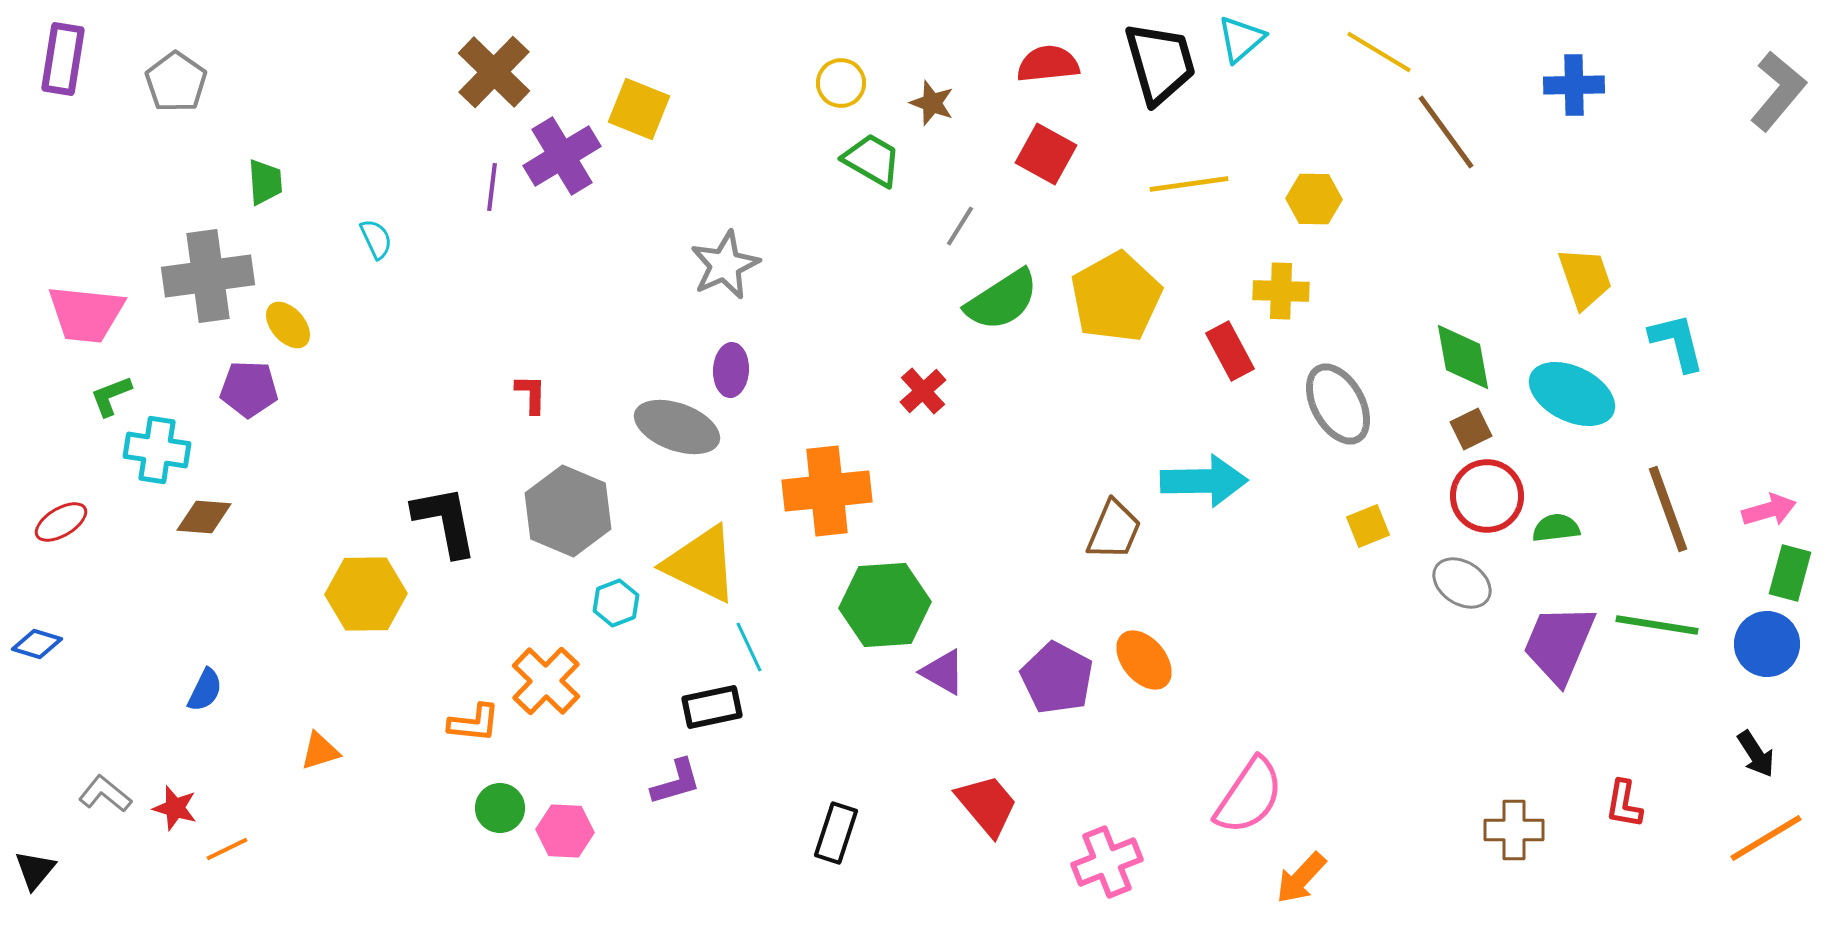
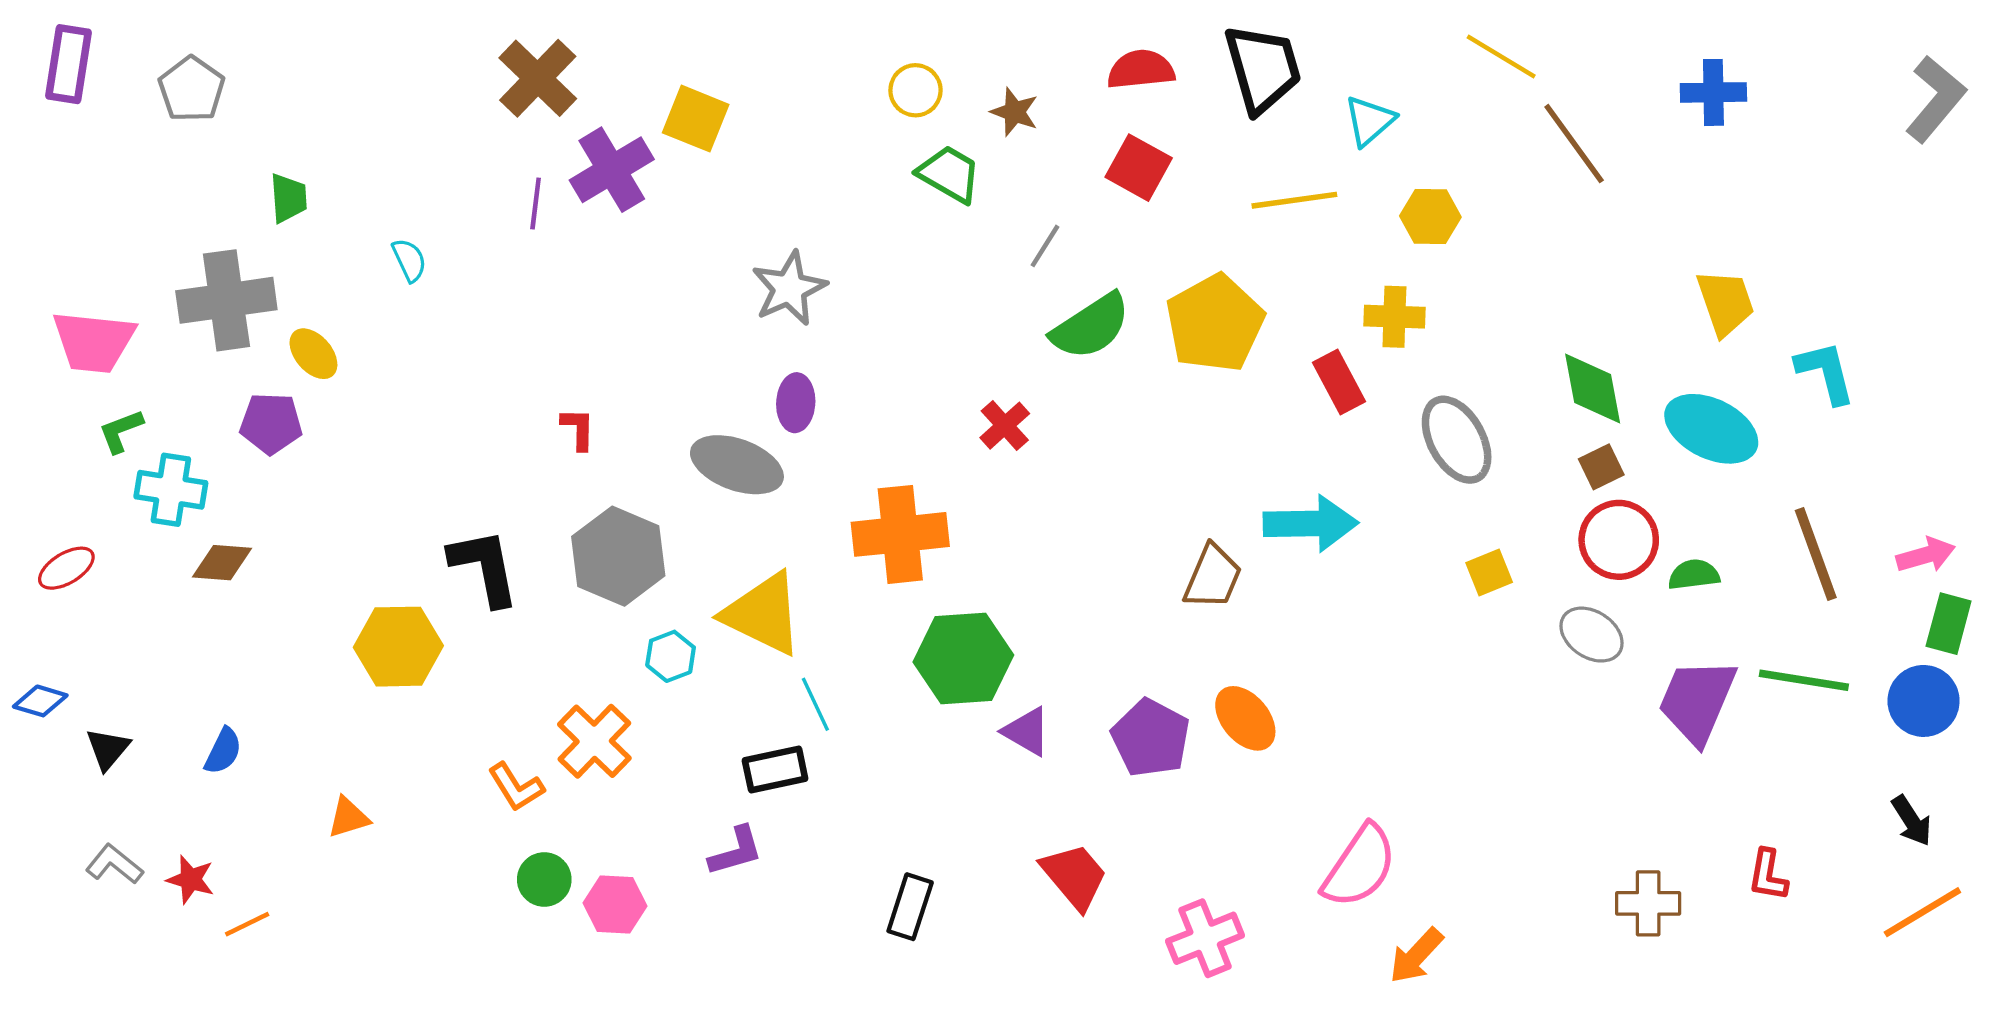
cyan triangle: (1241, 39) -> (1369, 121), moved
orange L-shape: (474, 723) -> (516, 787), turned 52
black triangle: (35, 870) -> (108, 749), moved

